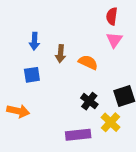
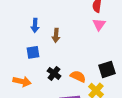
orange semicircle: (88, 62) -> (78, 76), moved
black cross: (89, 101) -> (54, 73), moved

